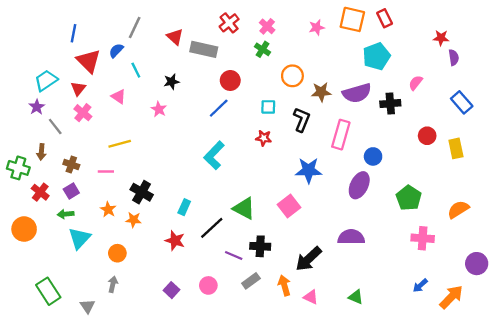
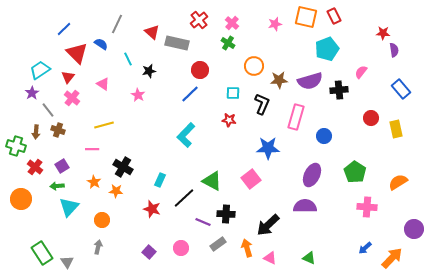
blue line: (74, 33) -> (64, 29), turned 35
blue semicircle: (116, 51) -> (101, 44), turned 80
cyan line: (136, 70) -> (128, 59), moved
brown cross: (71, 165) -> (58, 130), moved
purple ellipse: (359, 185) -> (312, 175), moved
gray triangle: (87, 306) -> (67, 262), moved

